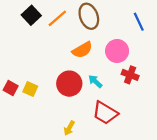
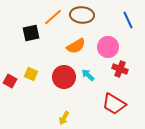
black square: (31, 15) -> (31, 33), moved, turned 30
brown ellipse: (89, 16) -> (82, 15), turned -65
yellow square: (30, 89) -> (31, 74), moved
red trapezoid: (105, 113) -> (114, 104), moved

